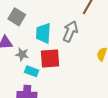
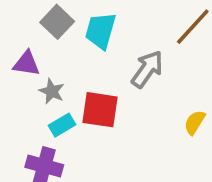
cyan trapezoid: (43, 33) -> (101, 31), moved
cyan rectangle: (32, 71) -> (62, 125), turned -64

